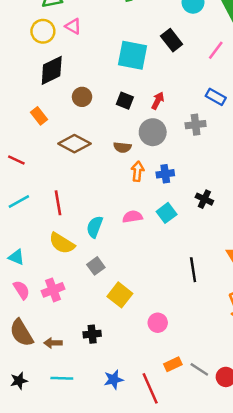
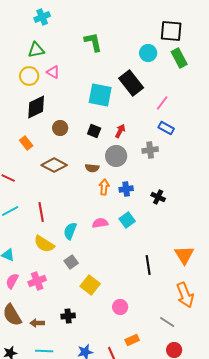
black rectangle: (172, 40) -> (131, 83), size x1.4
pink line: (216, 50) -> (162, 103), moved
black cross: (204, 199) -> (158, 197), moved
pink semicircle: (21, 290) -> (12, 281), turned -119
gray line: (199, 369) -> (167, 322), moved

